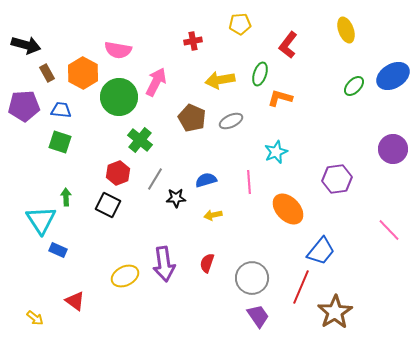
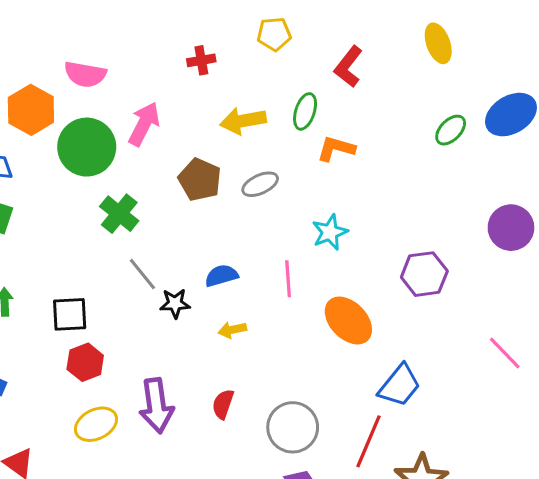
red hexagon: (118, 173) -> (85, 362), moved
gray line: (155, 179) -> (142, 274), turned -70
black square: (108, 205) -> (70, 314), turned -30

